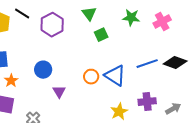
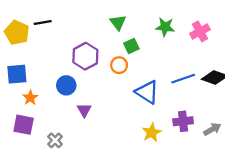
black line: (22, 14) -> (43, 22), turned -42
purple hexagon: (52, 25) -> (85, 56), moved
orange circle: (91, 77) -> (119, 65), moved

